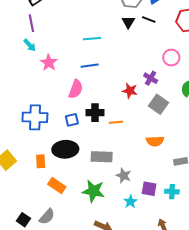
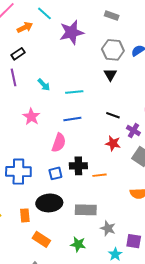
black line: (149, 19) -> (113, 115), moved
cyan arrow: (30, 45) -> (44, 85), moved
green star: (93, 191) -> (78, 244), size x0.7

